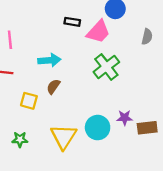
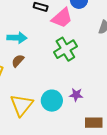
brown rectangle: (147, 128) -> (94, 123), moved

